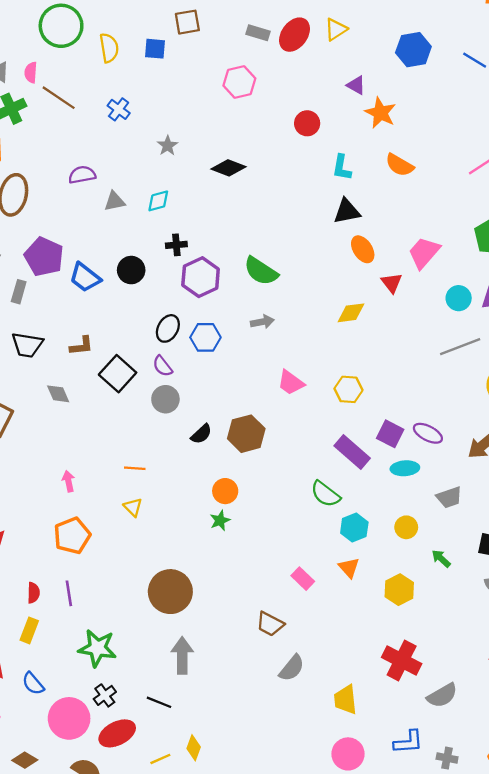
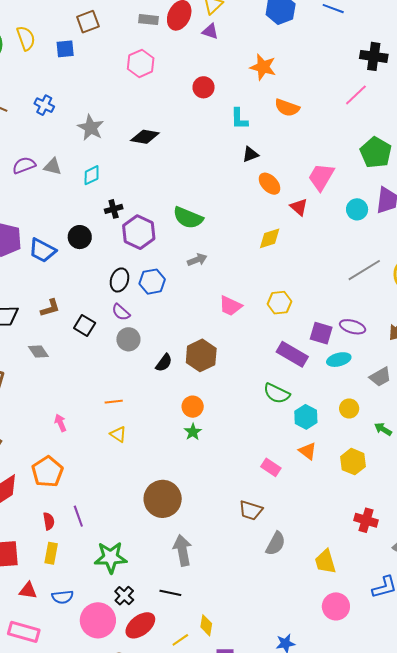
yellow semicircle: (109, 48) -> (26, 38), moved
purple triangle: (356, 85) -> (210, 31), moved
gray star: (168, 146) -> (91, 128), size x1.5
gray triangle: (115, 201) -> (53, 167), moved, turned 36
black triangle: (347, 211) -> (250, 154), size x0.7
gray line: (460, 347) -> (364, 270), moved
black square: (118, 374) -> (85, 325), size x0.7
orange pentagon: (72, 536) -> (47, 472), moved
red cross: (402, 661) -> (366, 520), size x0.7
blue semicircle: (33, 684) -> (63, 597), turned -45

